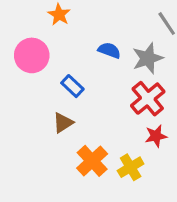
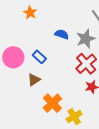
pink circle: (32, 55) -> (13, 57), moved
yellow cross: (131, 167) -> (74, 117), moved

